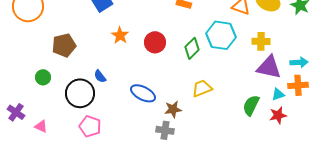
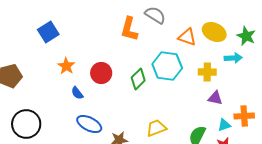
cyan arrow: (299, 62) -> (233, 58), moved
purple triangle: (269, 67) -> (215, 98), size x0.6
blue semicircle: (100, 76) -> (77, 93), moved
yellow trapezoid: (202, 88) -> (156, 128), moved

